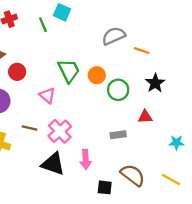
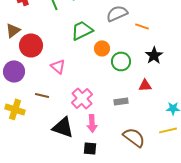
green trapezoid: (69, 71) -> (82, 30), moved, turned -90
red circle: (17, 72) -> (31, 45), size x1.5
pink cross: (60, 131) -> (82, 98), moved
yellow line: (171, 180) -> (168, 130), moved, turned -42
black square: (105, 187) -> (90, 148), moved

